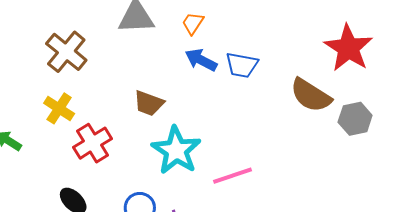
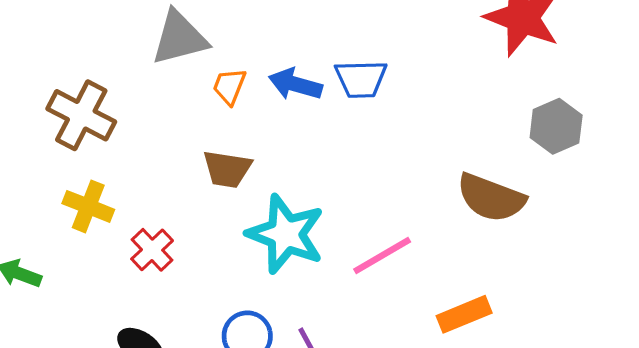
orange trapezoid: (193, 23) -> (229, 86), moved
brown semicircle: (311, 95) -> (491, 198), moved
red cross: (93, 143) -> (152, 250), size x0.7

